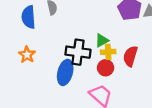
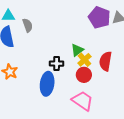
black cross: (78, 52) -> (57, 64), size x0.6
yellow cross: (108, 52) -> (84, 60), turned -32

